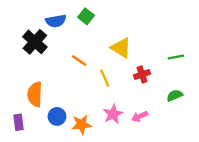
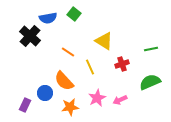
orange semicircle: (35, 94) -> (64, 81), moved, turned -45
green semicircle: (175, 95) -> (150, 82), size x1.5
blue circle: (57, 116) -> (45, 93), moved
purple rectangle: (19, 122) -> (25, 105), moved, turned 32

